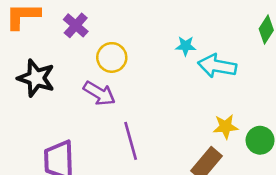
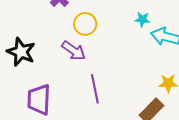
black star: (36, 78) -> (21, 52), moved

